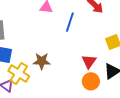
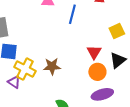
brown star: (42, 61) -> (52, 66), moved

